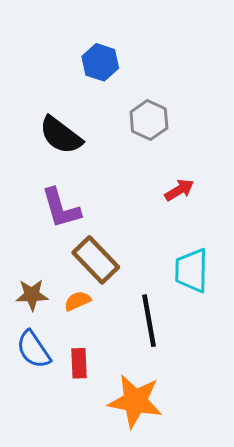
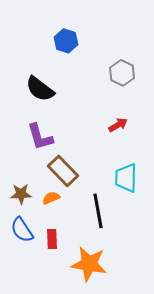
gray hexagon: (149, 120) -> (122, 73), moved

